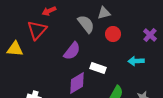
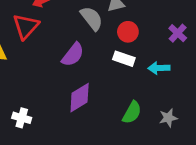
white rectangle: (98, 68) -> (124, 59), moved

